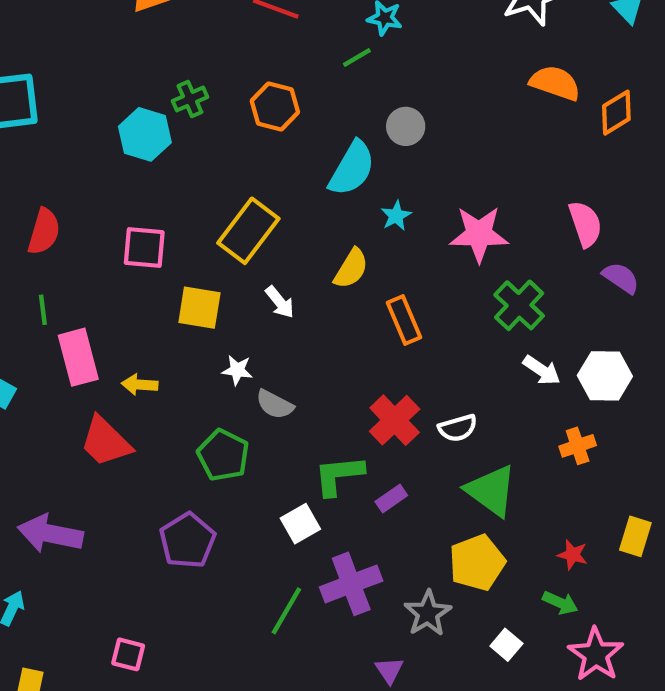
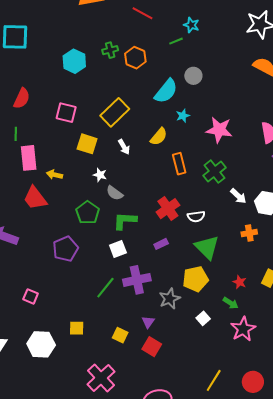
green cross: (190, 99) -> (110, 50), moved
green cross: (519, 305) -> (214, 172), moved
green L-shape: (339, 475) -> (125, 221), moved

